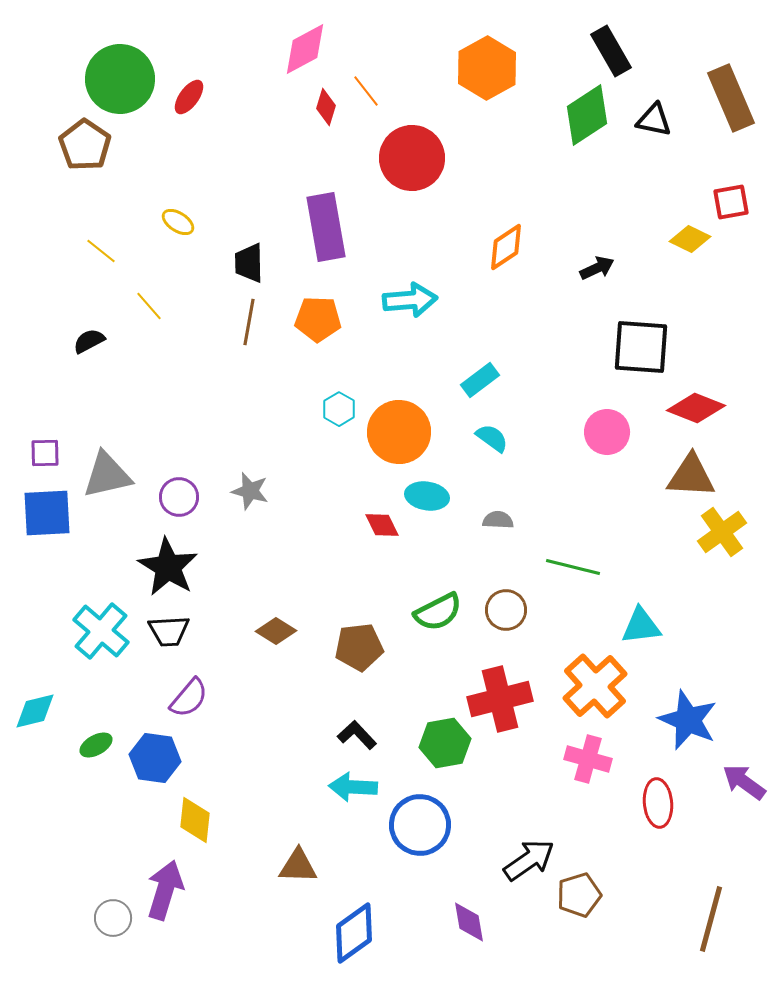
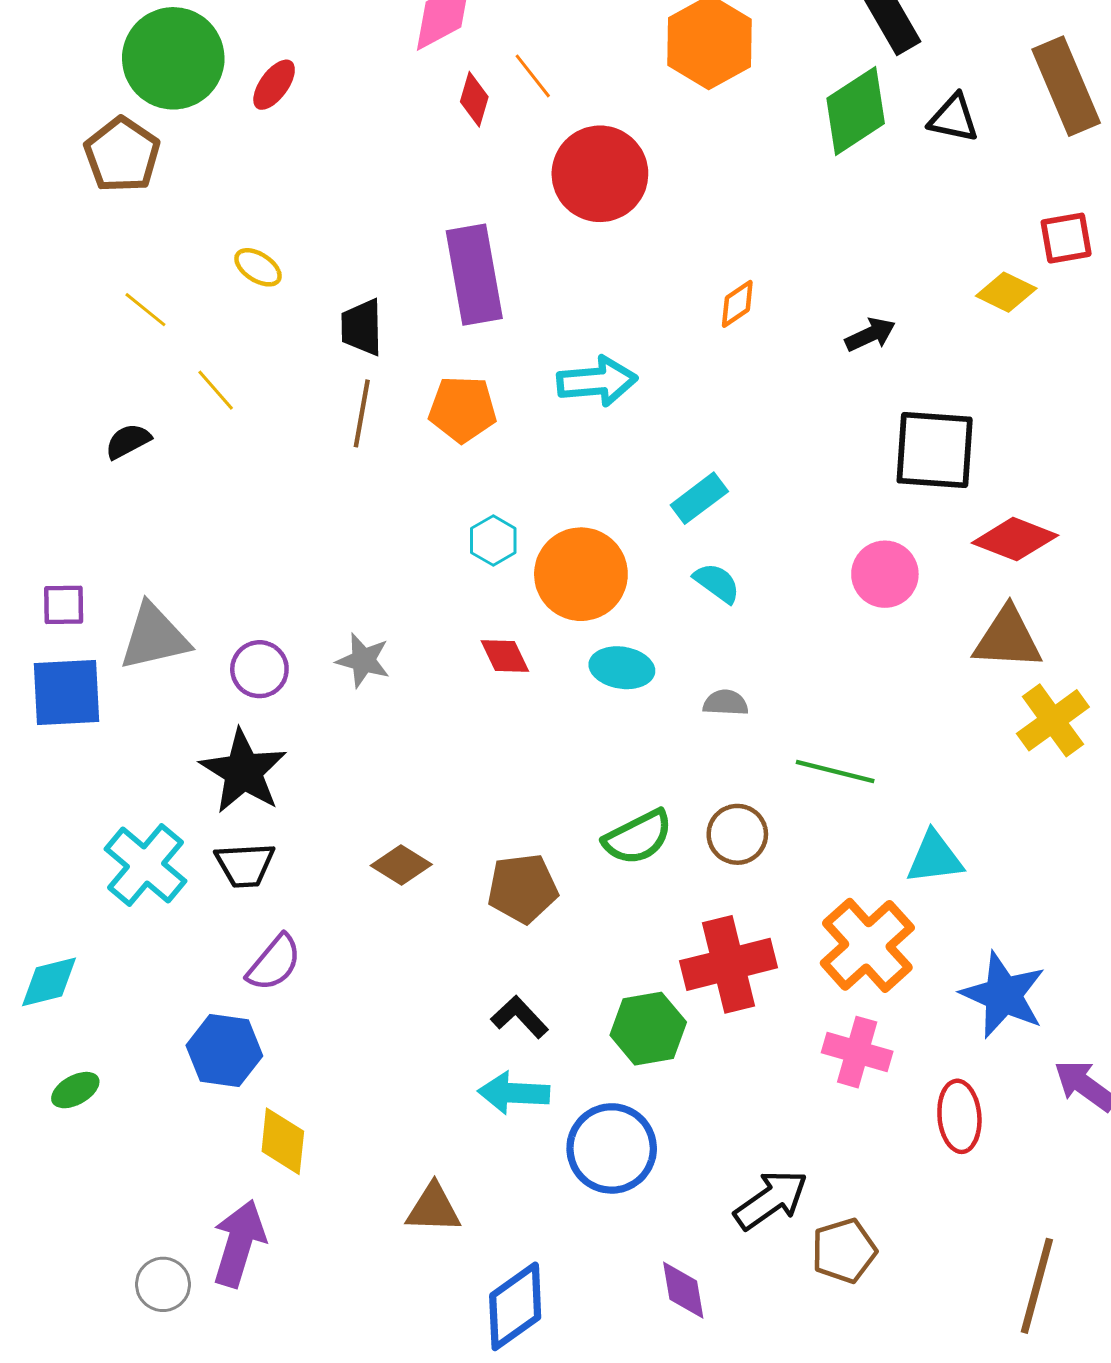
orange diamond: (506, 247) -> (737, 304), size x0.7
red diamond: (382, 525) -> (505, 656), moved
green ellipse: (96, 745) -> (75, 1090), moved

